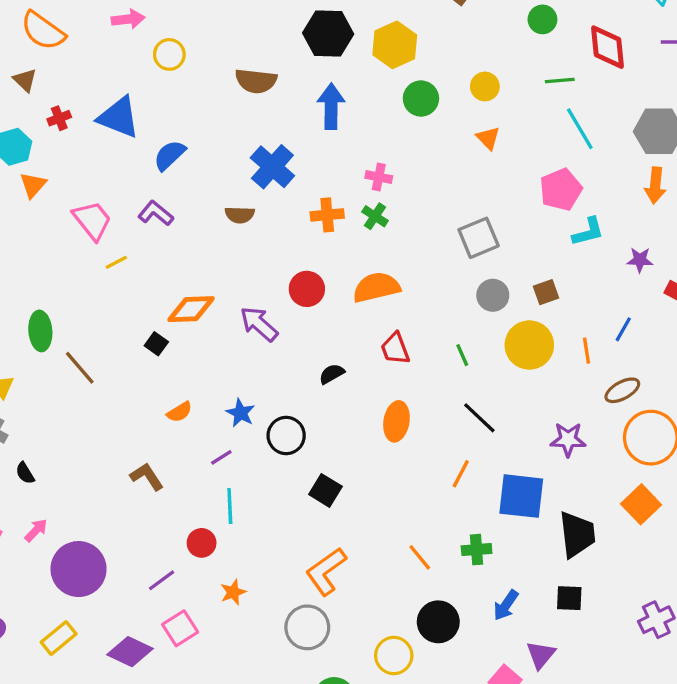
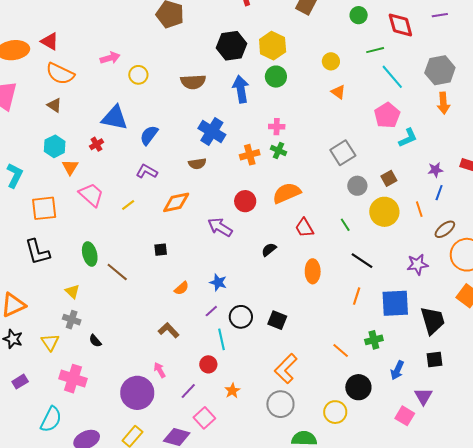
green circle: (421, 99) -> (276, 77), moved
red cross: (59, 118) -> (96, 144), moved
pink trapezoid: (92, 220) -> (91, 195), moved
purple star: (640, 260) -> (435, 170), moved
orange diamond: (191, 309) -> (176, 202), moved
black square: (156, 344) -> (161, 250), turned -32
black circle: (286, 435) -> (241, 317), moved
pink arrow: (36, 530) -> (160, 370), moved, turned -63

